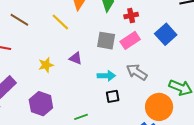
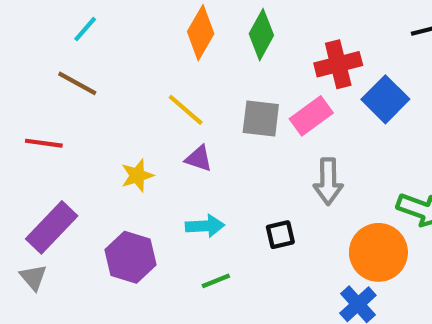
red cross: (131, 15) -> (338, 64), moved, size x1.5
yellow line: (60, 22) -> (186, 110), moved
gray arrow: (137, 72) -> (328, 182), turned -120
cyan arrow: (106, 76) -> (205, 226), moved

